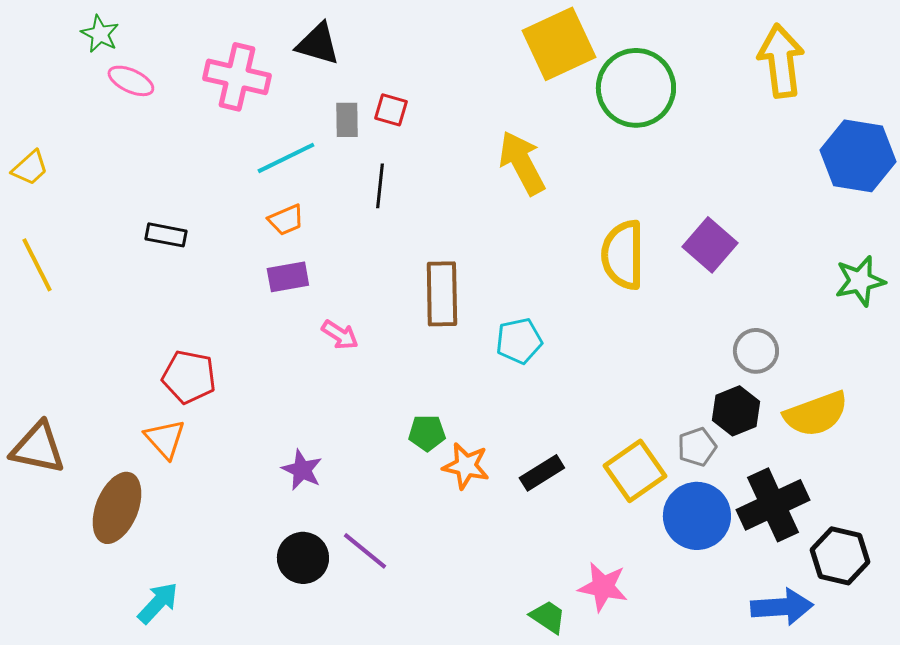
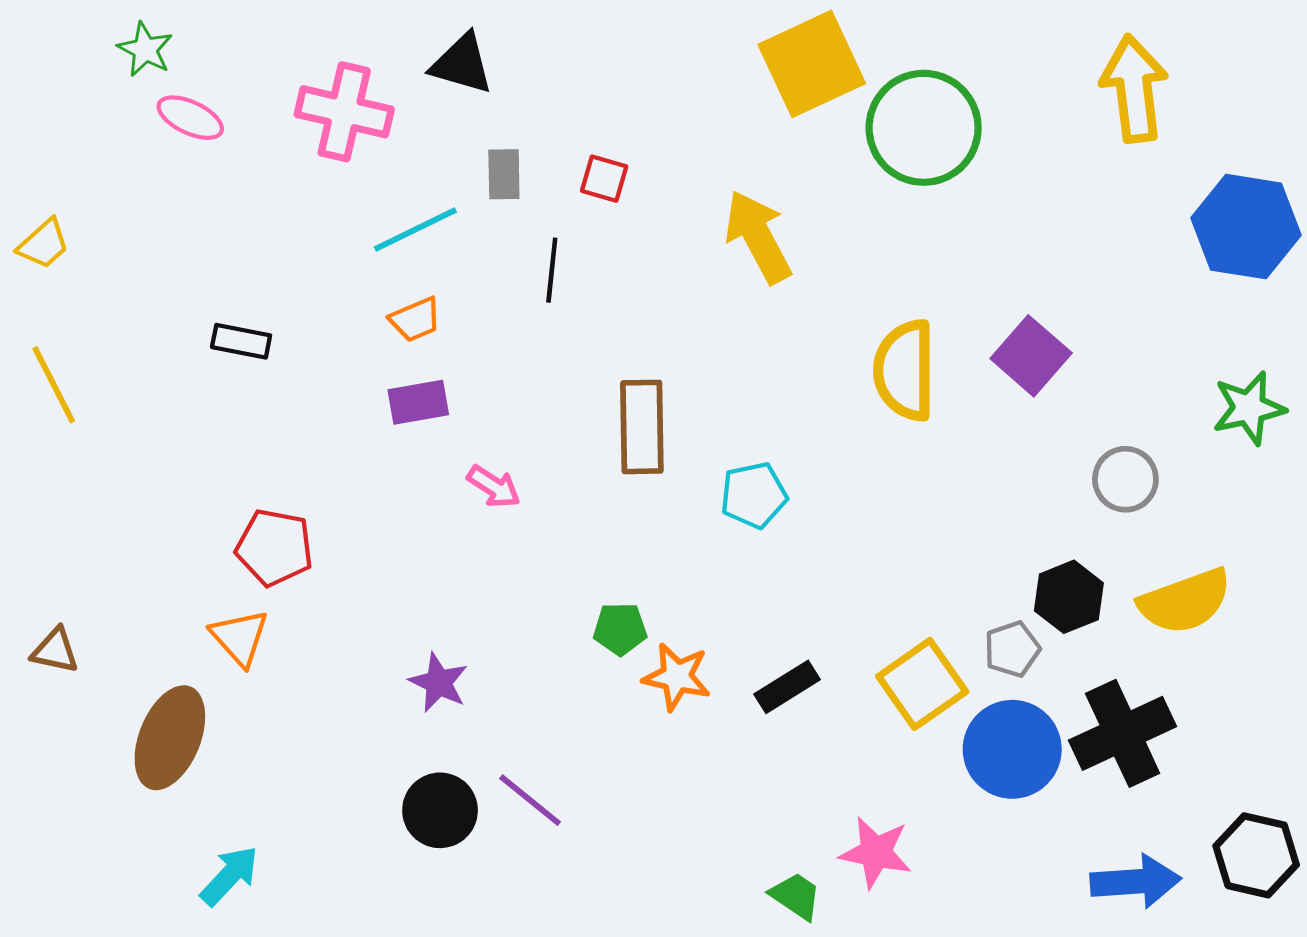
red square: (391, 110) -> (604, 179), moved
gray circle: (756, 351) -> (1125, 479), moved
brown triangle: (38, 448) -> (55, 651), size x0.6
black hexagon: (840, 556) -> (1256, 855), moved

